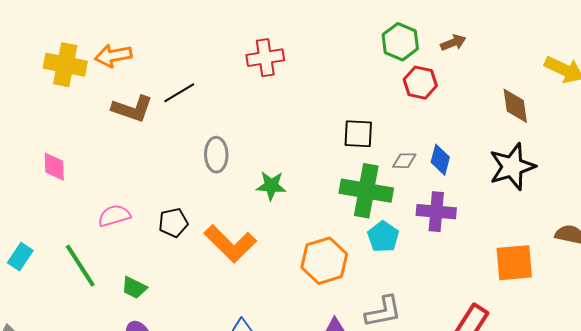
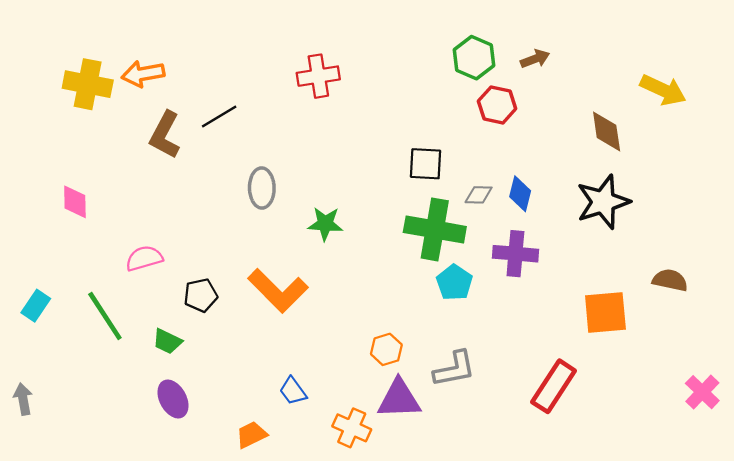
brown L-shape: (132, 109) -> (165, 135), turned 99
black pentagon: (173, 223) -> (201, 295), moved
orange hexagon: (324, 261) -> (386, 349), moved, size x0.6

